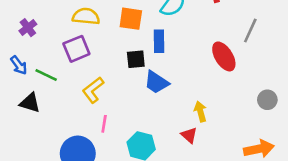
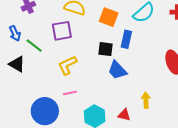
pink line: (104, 124) -> (70, 93), turned 56
red triangle: (189, 135) -> (124, 115), moved, turned -40

